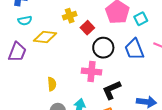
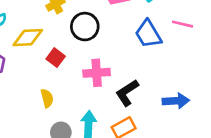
red square: (87, 28) -> (56, 58), moved
black circle: (103, 48) -> (85, 27), moved

